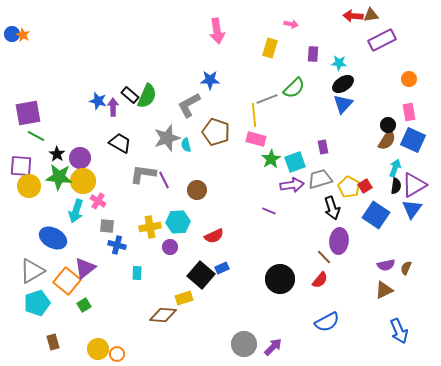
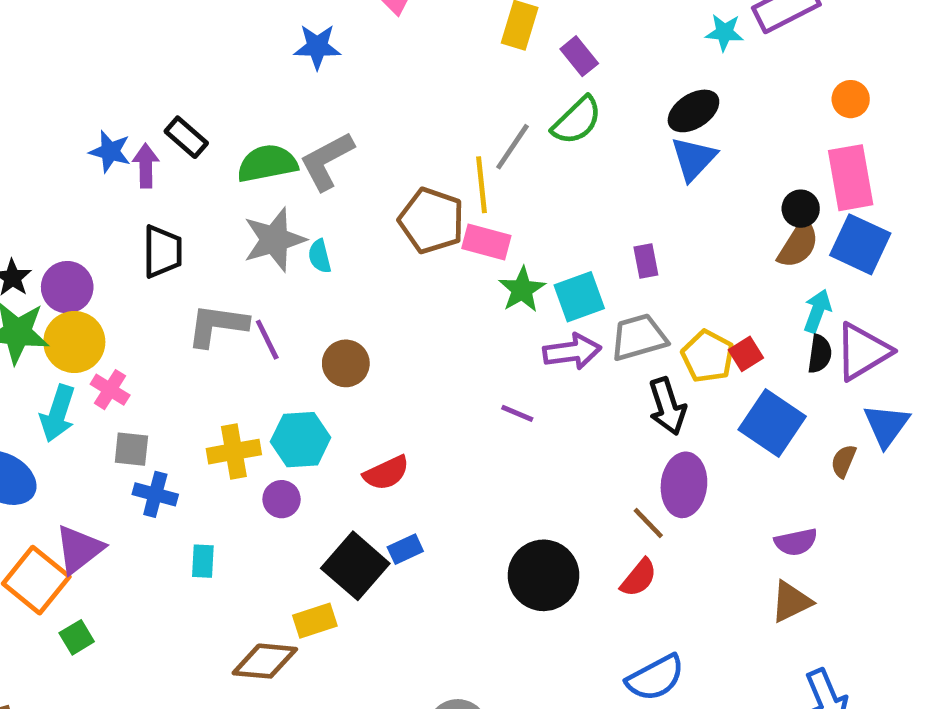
purple rectangle: (313, 54) -> (579, 56), moved, turned -42
cyan star: (339, 63) -> (724, 32), moved
blue star: (210, 80) -> (317, 47), moved
green semicircle: (147, 96) -> (267, 163), moved, turned -125
gray line: (267, 99) -> (513, 147), turned -35
pink rectangle: (409, 112) -> (851, 178), size x1.5
brown pentagon: (216, 132) -> (432, 221), moved
black trapezoid: (120, 143) -> (162, 251), turned 60
blue triangle: (412, 209) -> (886, 425), moved
brown semicircle: (406, 268) -> (844, 461), moved

